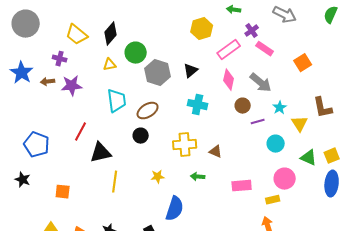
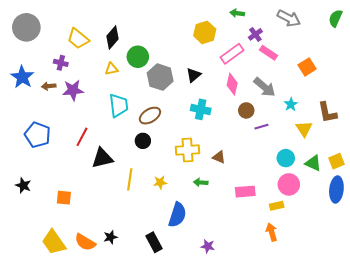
cyan star: (280, 108) -> (291, 104), moved
cyan circle: (276, 144) -> (286, 158), moved
blue pentagon: (37, 145) -> (37, 135), moved
yellow line: (115, 182) -> (130, 179), moved

